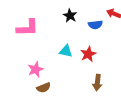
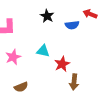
red star: (88, 54) -> (62, 64), moved
pink star: (36, 69) -> (13, 57), moved

